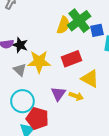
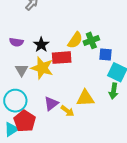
green cross: (79, 21) -> (91, 40), size x0.7
black star: (20, 45) -> (41, 45), moved
red rectangle: (72, 59) -> (62, 58), moved
yellow triangle: (90, 79) -> (85, 98), turned -48

